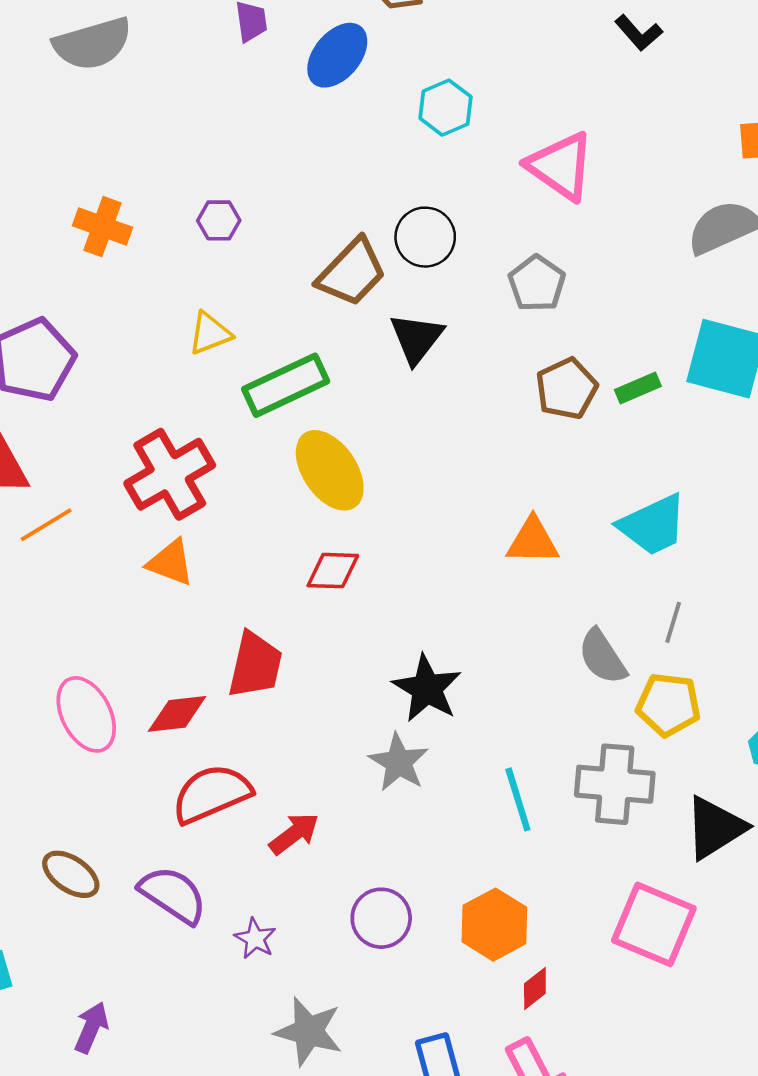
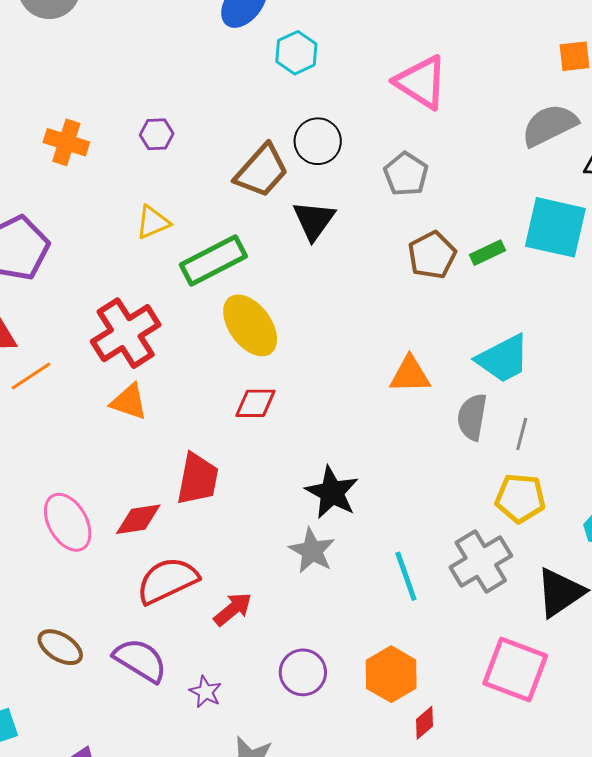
cyan hexagon: (446, 108) -> (296, 53), moved
gray semicircle: (602, 657) -> (472, 417), moved, turned 45
gray cross: (615, 784) -> (481, 562), turned -34

